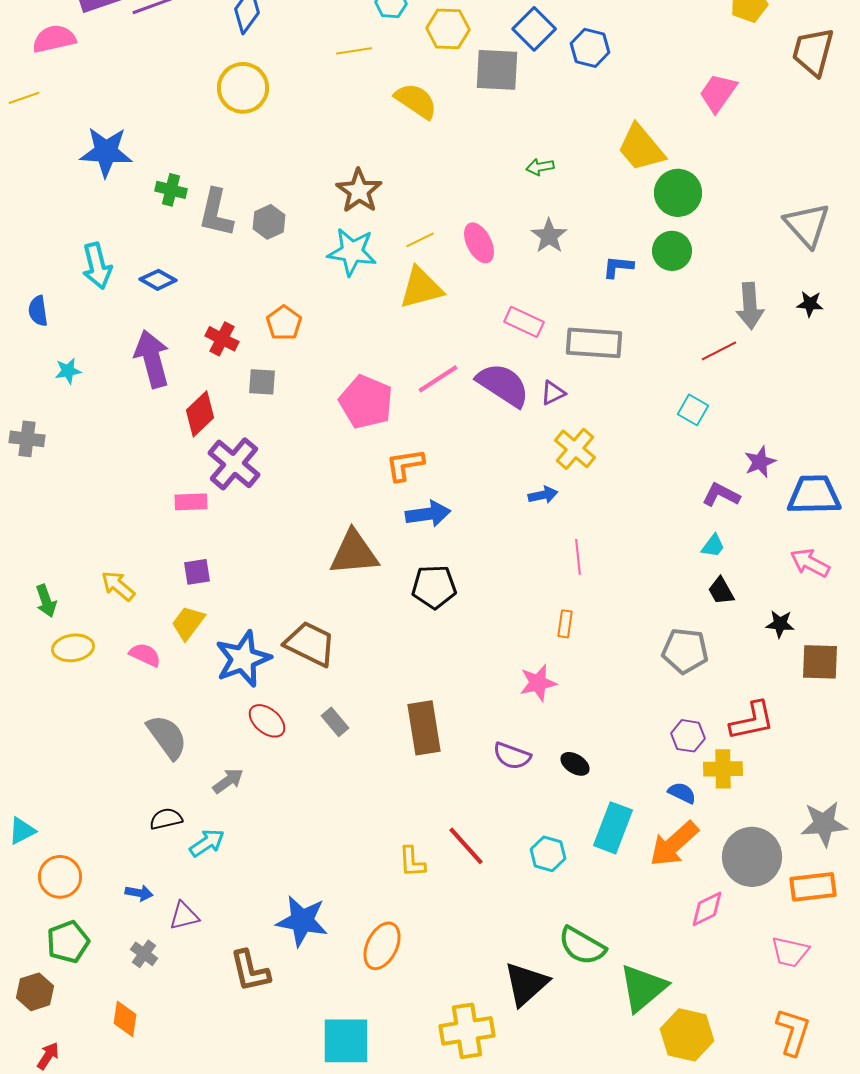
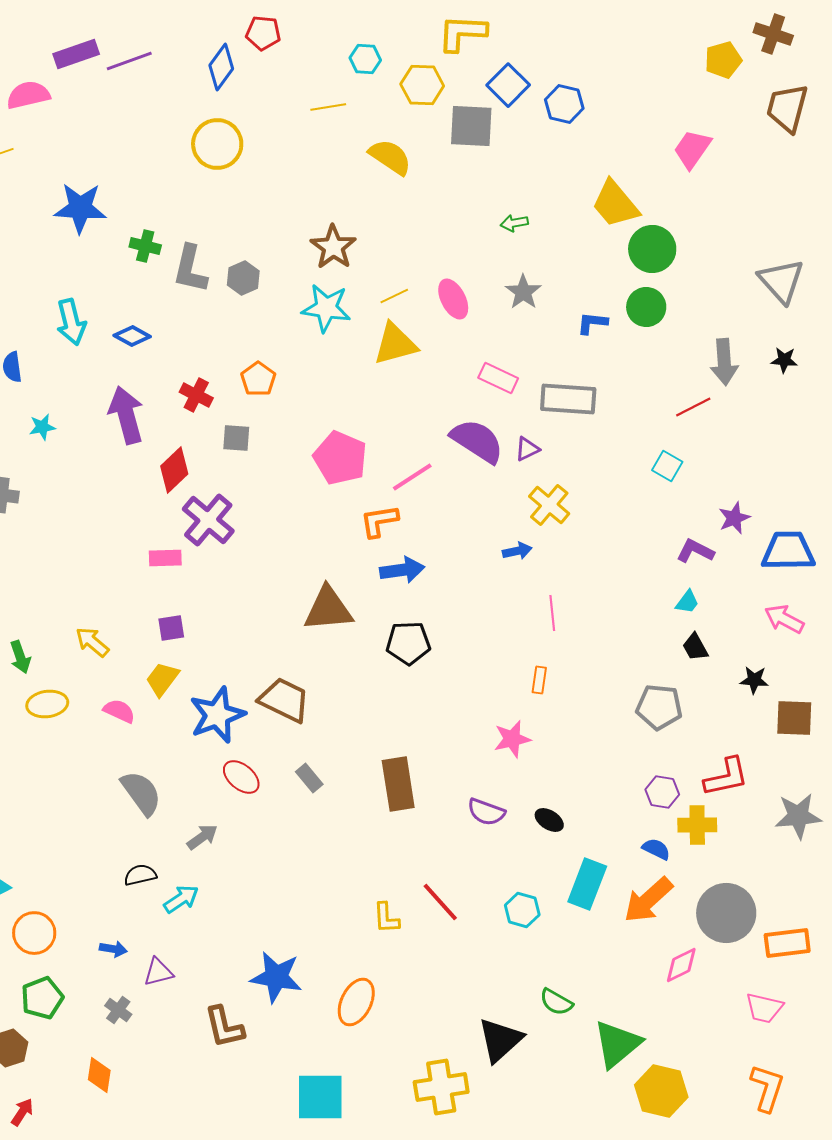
pink line: (438, 379) -> (412, 477), moved
gray star: (824, 824) -> (798, 816), moved
green semicircle: (582, 946) -> (556, 1002), size x0.7

